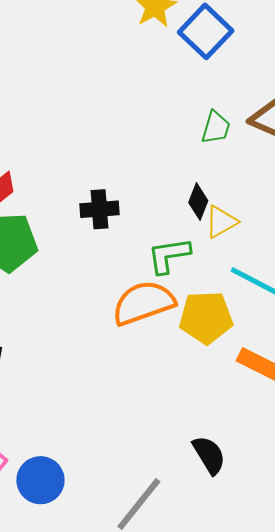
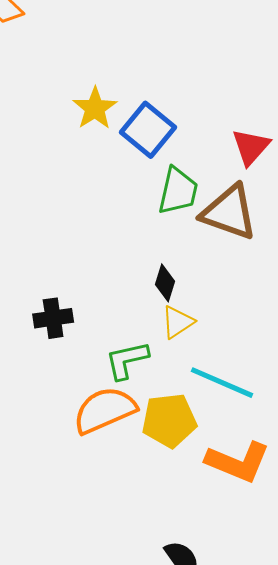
green trapezoid: (216, 127) -> (178, 191), moved, size x1.4
black diamond: (198, 202) -> (165, 283), moved

